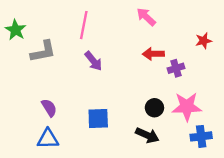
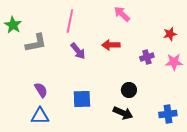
red arrow: (153, 54) -> (111, 45), moved
pink star: (187, 107) -> (174, 62), moved, size x0.7

